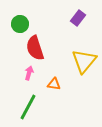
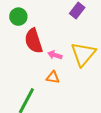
pink arrow: (29, 73) -> (55, 55), moved, turned -88

